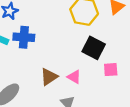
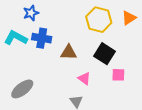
brown triangle: (49, 77) -> (69, 52), moved, turned 30

